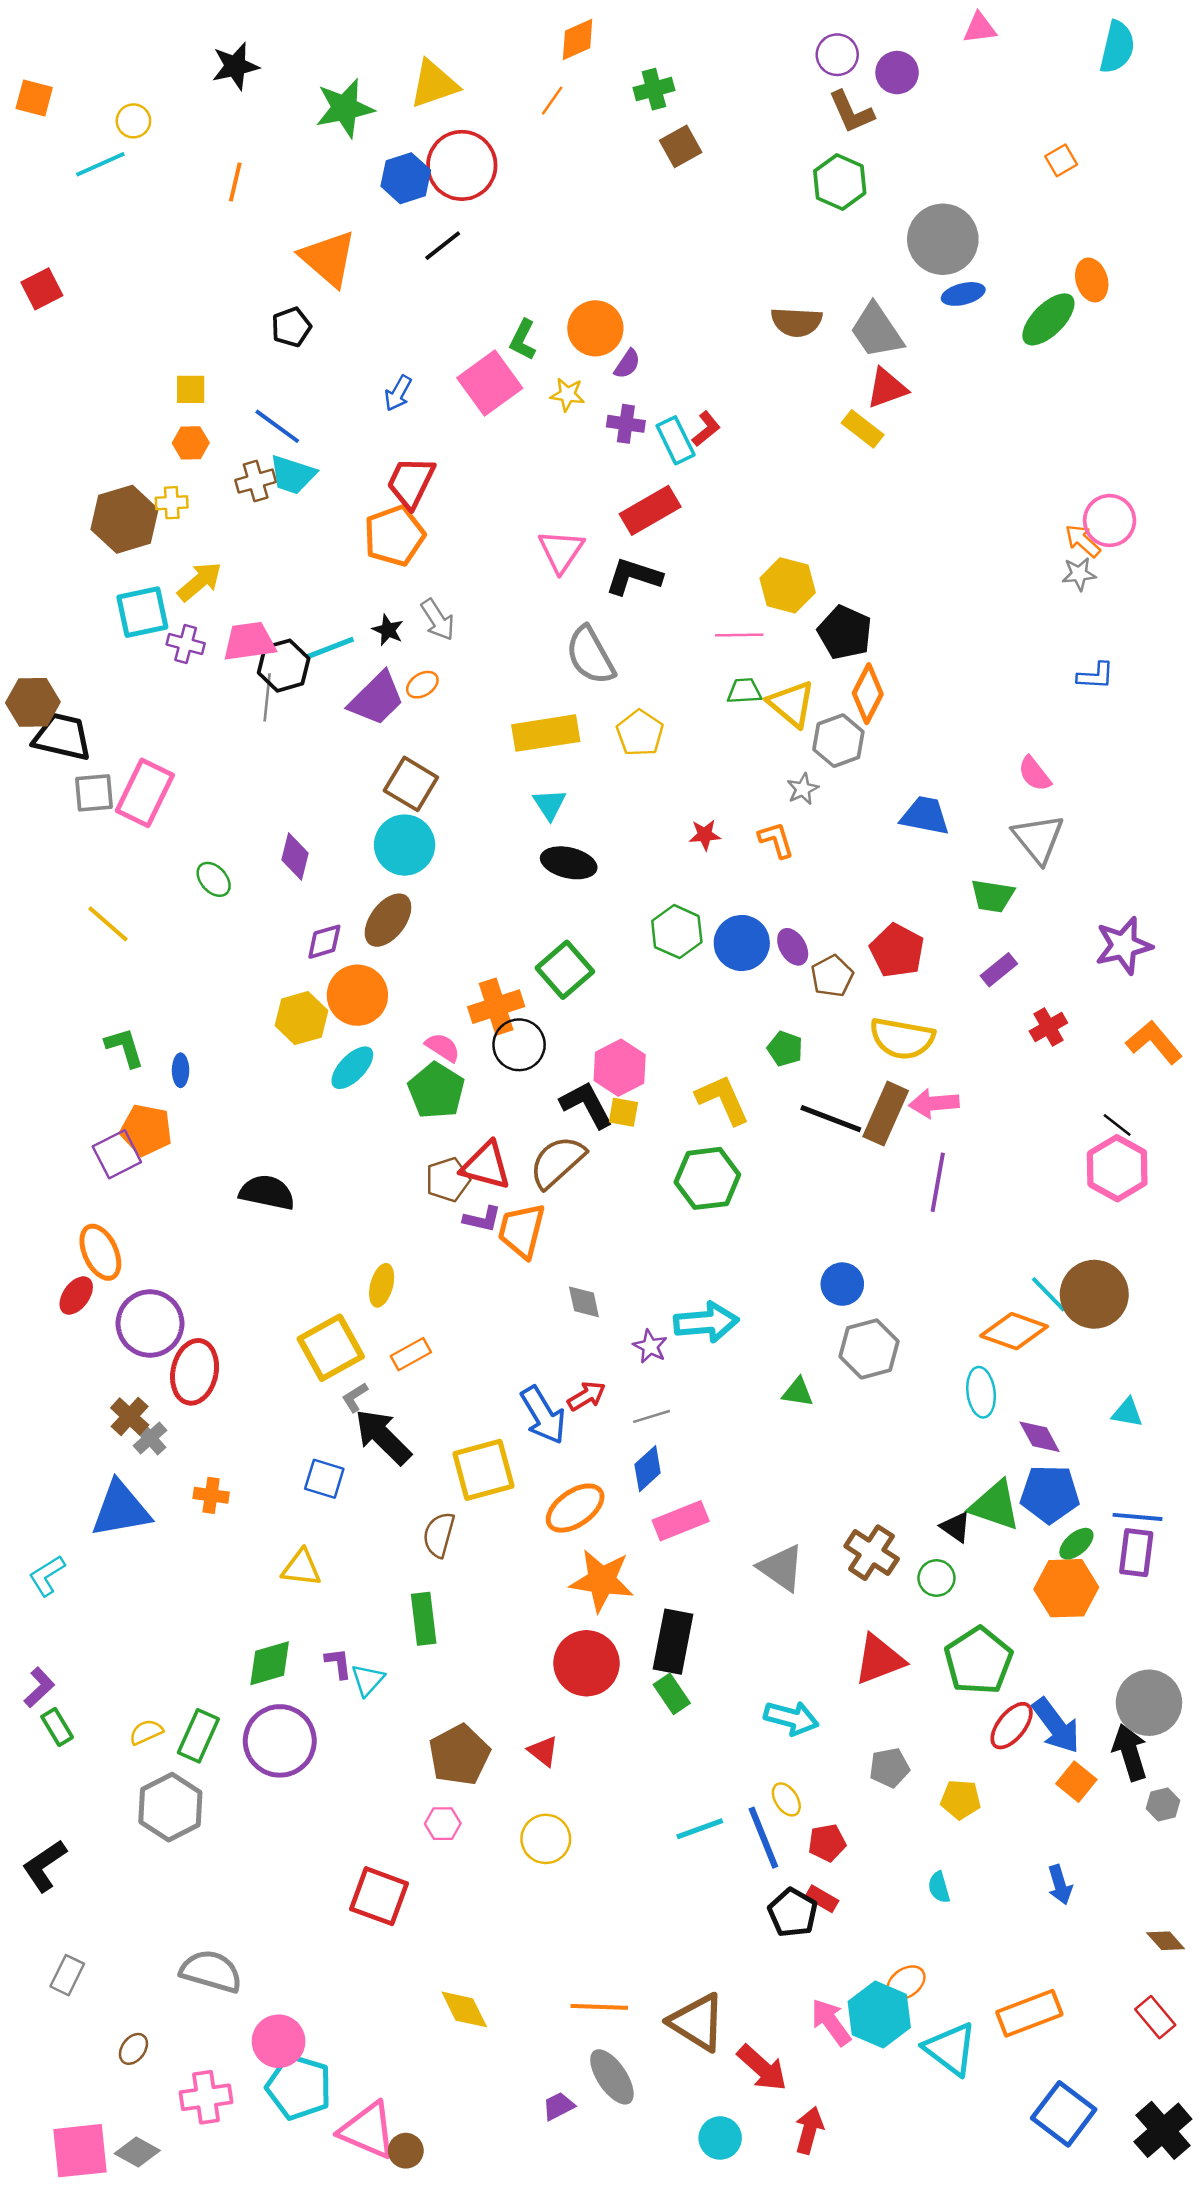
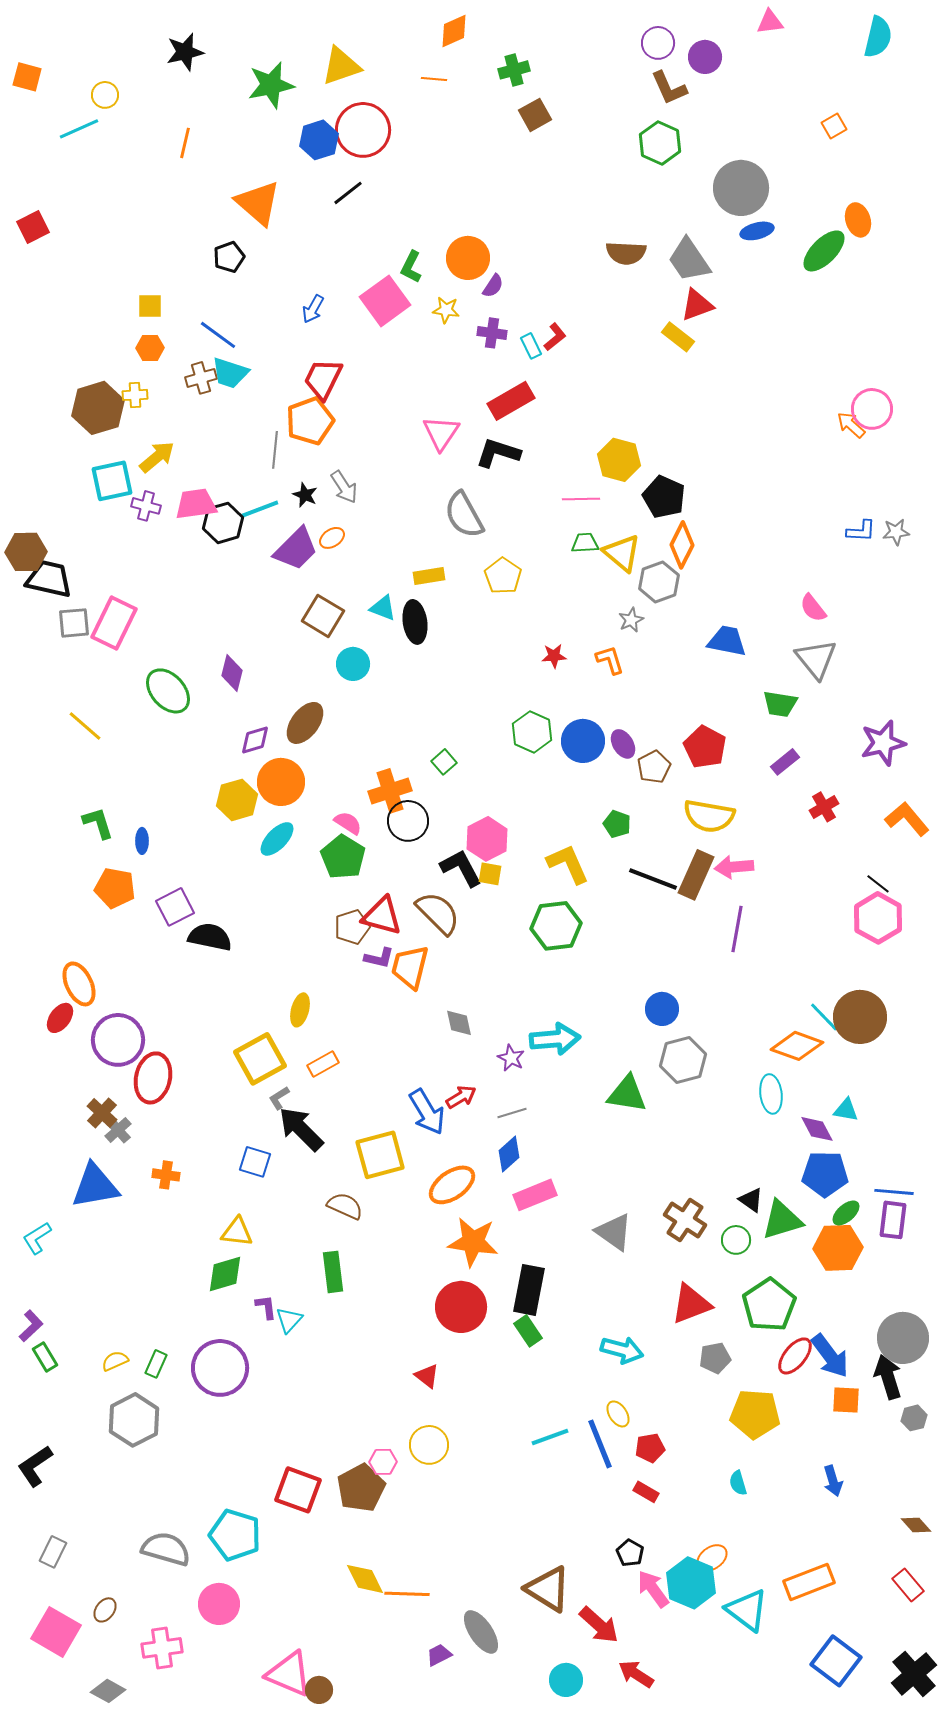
orange line: (552, 101) -> (434, 79), turned 60
cyan rectangle: (676, 440) -> (531, 346), size x0.7
gray star: (1079, 574) -> (896, 532), moved
gray line: (267, 697) -> (275, 450), moved
yellow rectangle: (546, 733) -> (429, 576), size x0.6
cyan triangle: (550, 804) -> (383, 608), moved, turned -36
cyan circle: (405, 845) -> (353, 664), moved, size x0.7
black ellipse: (569, 863) -> (415, 622), moved, turned 69
green ellipse: (214, 879) -> (168, 691), size x1.6
green square: (565, 970) -> (444, 762), size x0.6
purple square: (117, 1154) -> (175, 907), moved
brown semicircle: (557, 1162) -> (438, 913), turned 87
green triangle: (798, 1392) -> (627, 1094), size x1.6
cyan triangle: (1127, 1413) -> (846, 1110), moved
green triangle: (995, 1505) -> (782, 1220), moved, turned -36
brown semicircle: (439, 1535) -> (345, 1206), turned 99
green diamond: (270, 1663) -> (225, 1274), moved
green rectangle: (198, 1736) -> (156, 1364), size x0.7
brown pentagon: (459, 1755) -> (361, 1488), moved
gray pentagon: (889, 1768) -> (715, 1358), moved
orange square: (1076, 1782) -> (846, 1400), turned -36
yellow pentagon: (961, 1799) -> (755, 1414), size x1.6
pink hexagon: (443, 1824) -> (383, 1462), moved
black pentagon: (793, 1913) -> (630, 1553), moved, size x0.7
orange line: (599, 2007) -> (407, 1594), moved
cyan pentagon: (299, 2087) -> (235, 1535), moved
red arrow: (809, 2130) -> (636, 1674), turned -72
pink square: (80, 2151) -> (56, 1632), moved, turned 36

